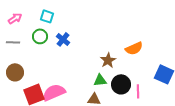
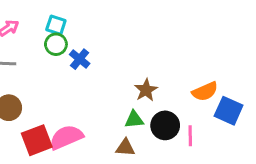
green circle: (40, 36) -> (56, 44), moved
orange semicircle: (134, 48) -> (205, 91), moved

